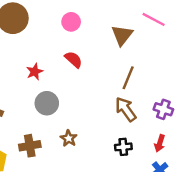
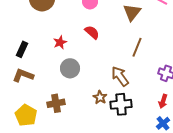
brown arrow: (126, 109) -> (120, 76), moved
brown star: (69, 138) -> (100, 97), moved
black cross: (123, 147) -> (121, 104), moved, size x1.5

